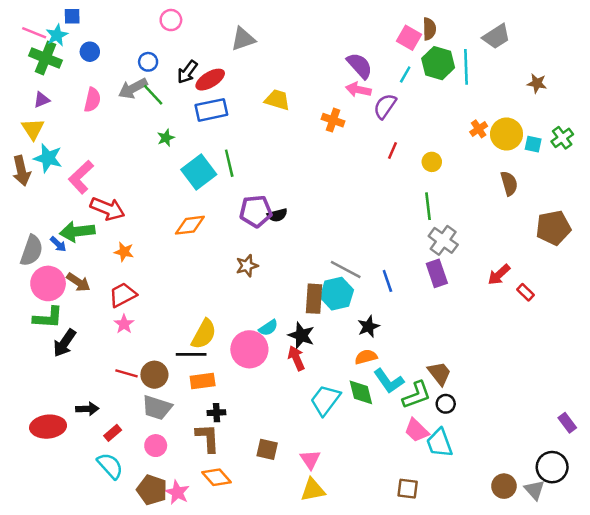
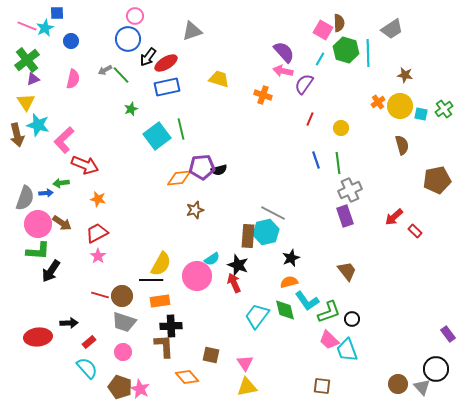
green cross: (45, 58) -> (27, 60), moved, turned 30
blue circle: (148, 62) -> (128, 39), moved, size x1.6
brown star: (537, 83) -> (405, 75), moved
gray arrow: (133, 88) -> (105, 70), size x0.6
orange diamond: (190, 225) -> (179, 178), moved
green arrow: (77, 232) -> (61, 183), size x0.6
gray cross: (443, 240) -> (350, 190), turned 30
blue arrow: (58, 244) -> (46, 193), turned -48
blue line: (387, 281) -> (316, 160), moved
brown trapezoid: (439, 373) -> (347, 271), moved
black cross: (216, 413) -> (171, 326), size x1.5
orange diamond: (216, 477) -> (187, 377), moved

